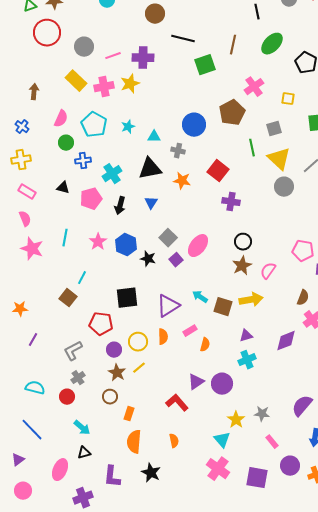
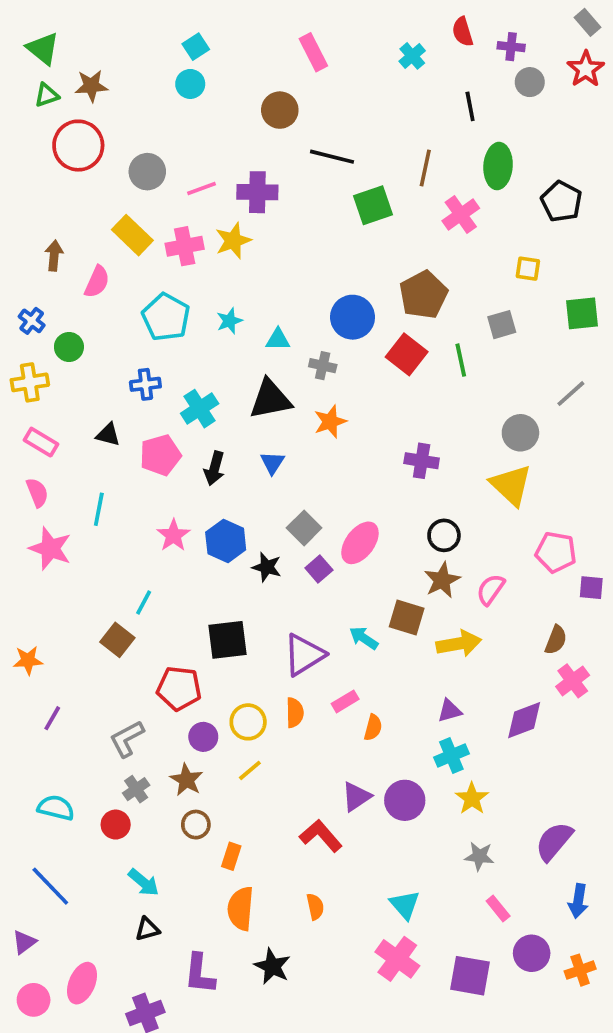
green ellipse: (272, 44) -> (498, 166), turned -40
pink cross: (254, 87) -> (461, 215), moved
pink semicircle: (61, 119) -> (97, 282), moved
green circle: (66, 143) -> (69, 347), moved
yellow triangle: (279, 159) -> (511, 485), moved
red square: (218, 171) -> (407, 354), moved
orange star: (182, 181) -> (330, 422), turned -30
cyan line: (65, 238) -> (99, 509), moved
brown square: (223, 307) -> (407, 617), moved
brown star: (117, 373) -> (186, 780), moved
yellow star: (236, 420) -> (472, 798), moved
pink ellipse: (60, 470) -> (82, 983), moved

